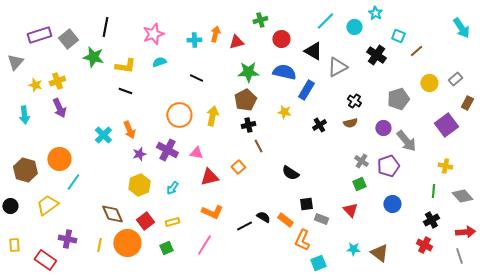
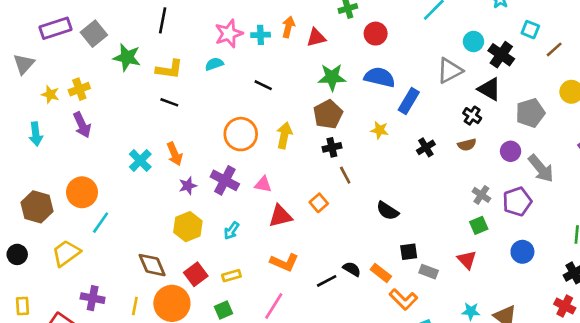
black line: (105, 27) -> (163, 20), moved
cyan circle: (354, 27) -> (473, 42), moved
pink star: (153, 34) -> (229, 34), moved
black triangle: (313, 51) -> (489, 89), moved
orange L-shape: (302, 240) -> (403, 299), turned -70

